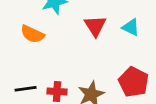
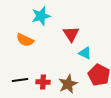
cyan triangle: (131, 27) -> (85, 53), moved

